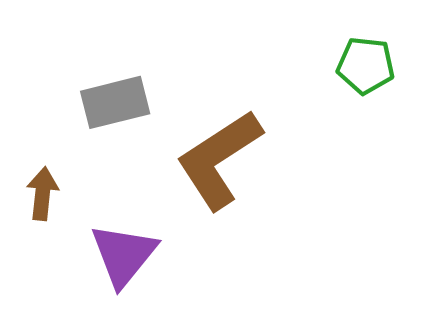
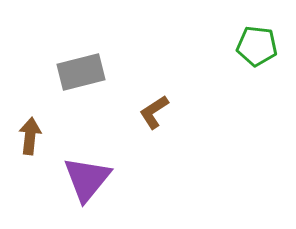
brown L-shape: (219, 159) -> (154, 112), size x0.5

